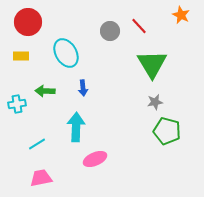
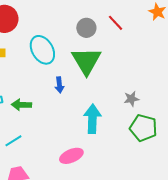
green triangle: (152, 64) -> (86, 61), moved
green arrow: (45, 91) -> (21, 105), moved
cyan arrow: (76, 127) -> (92, 119), moved

